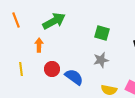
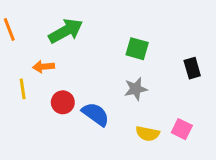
orange arrow: (39, 45) -> (43, 67), turned -96
yellow line: (21, 69) -> (23, 89), moved

